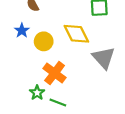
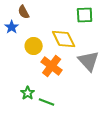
blue star: (22, 30) -> (12, 27), moved
orange cross: (55, 73) -> (52, 66), moved

